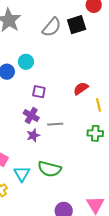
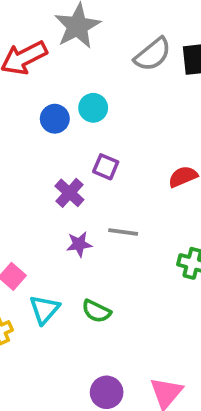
purple cross: (31, 116) -> (69, 193), moved
green semicircle: (50, 169) -> (96, 311), size x0.7

